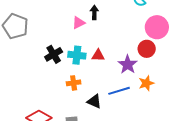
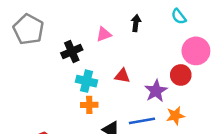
black arrow: (94, 12) -> (136, 23), moved
black cross: (54, 54) -> (72, 51), moved
cyan cross: (77, 55) -> (87, 81), moved

